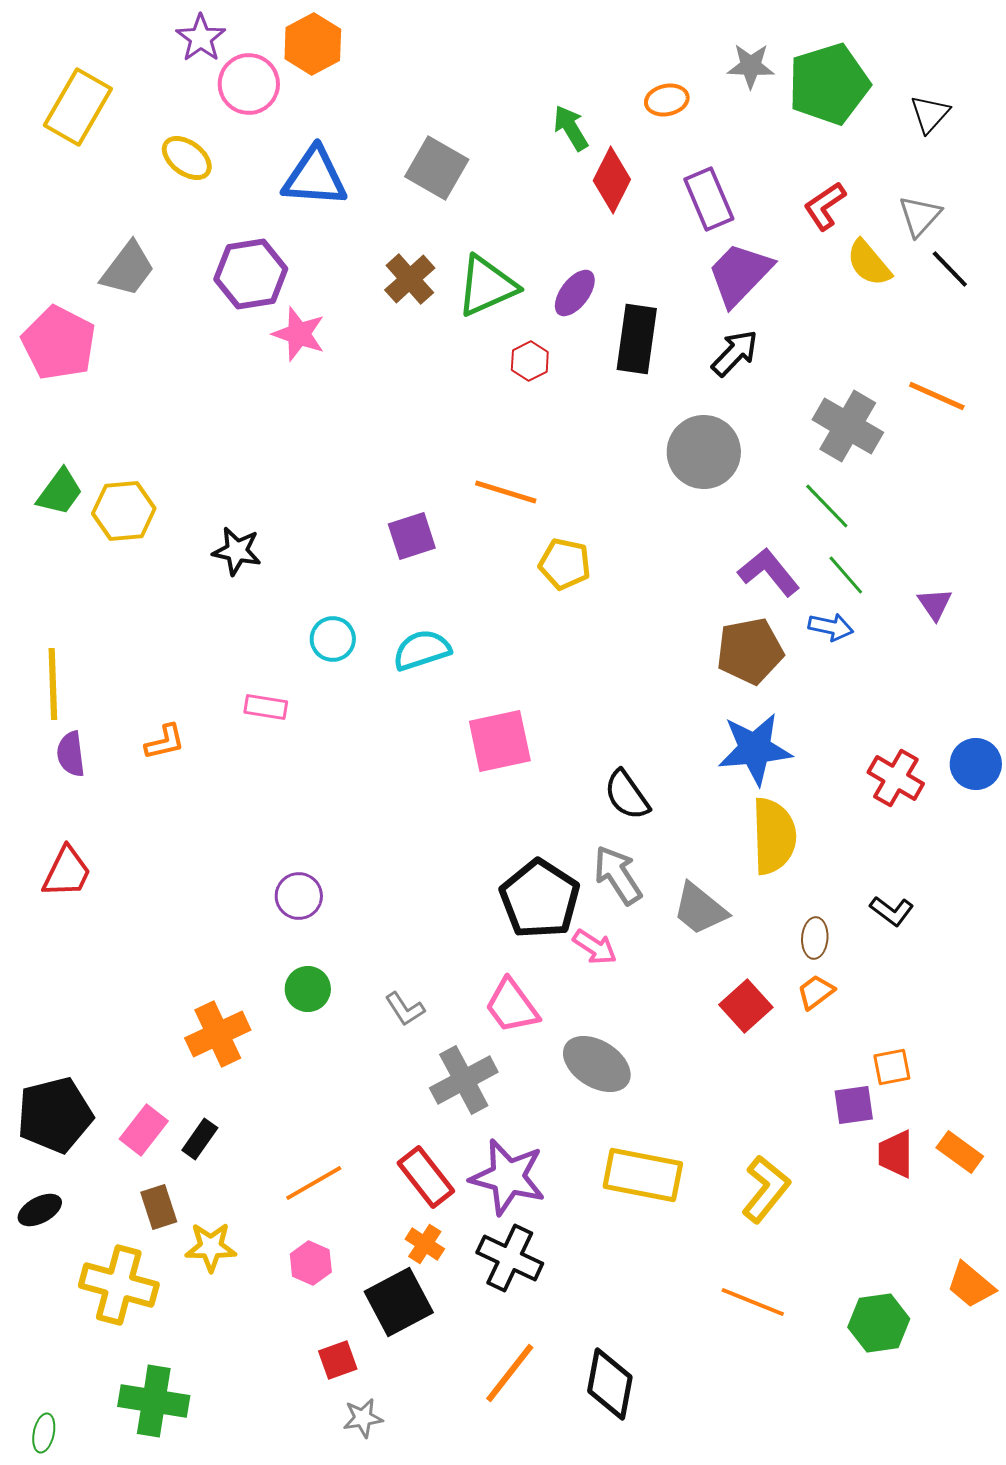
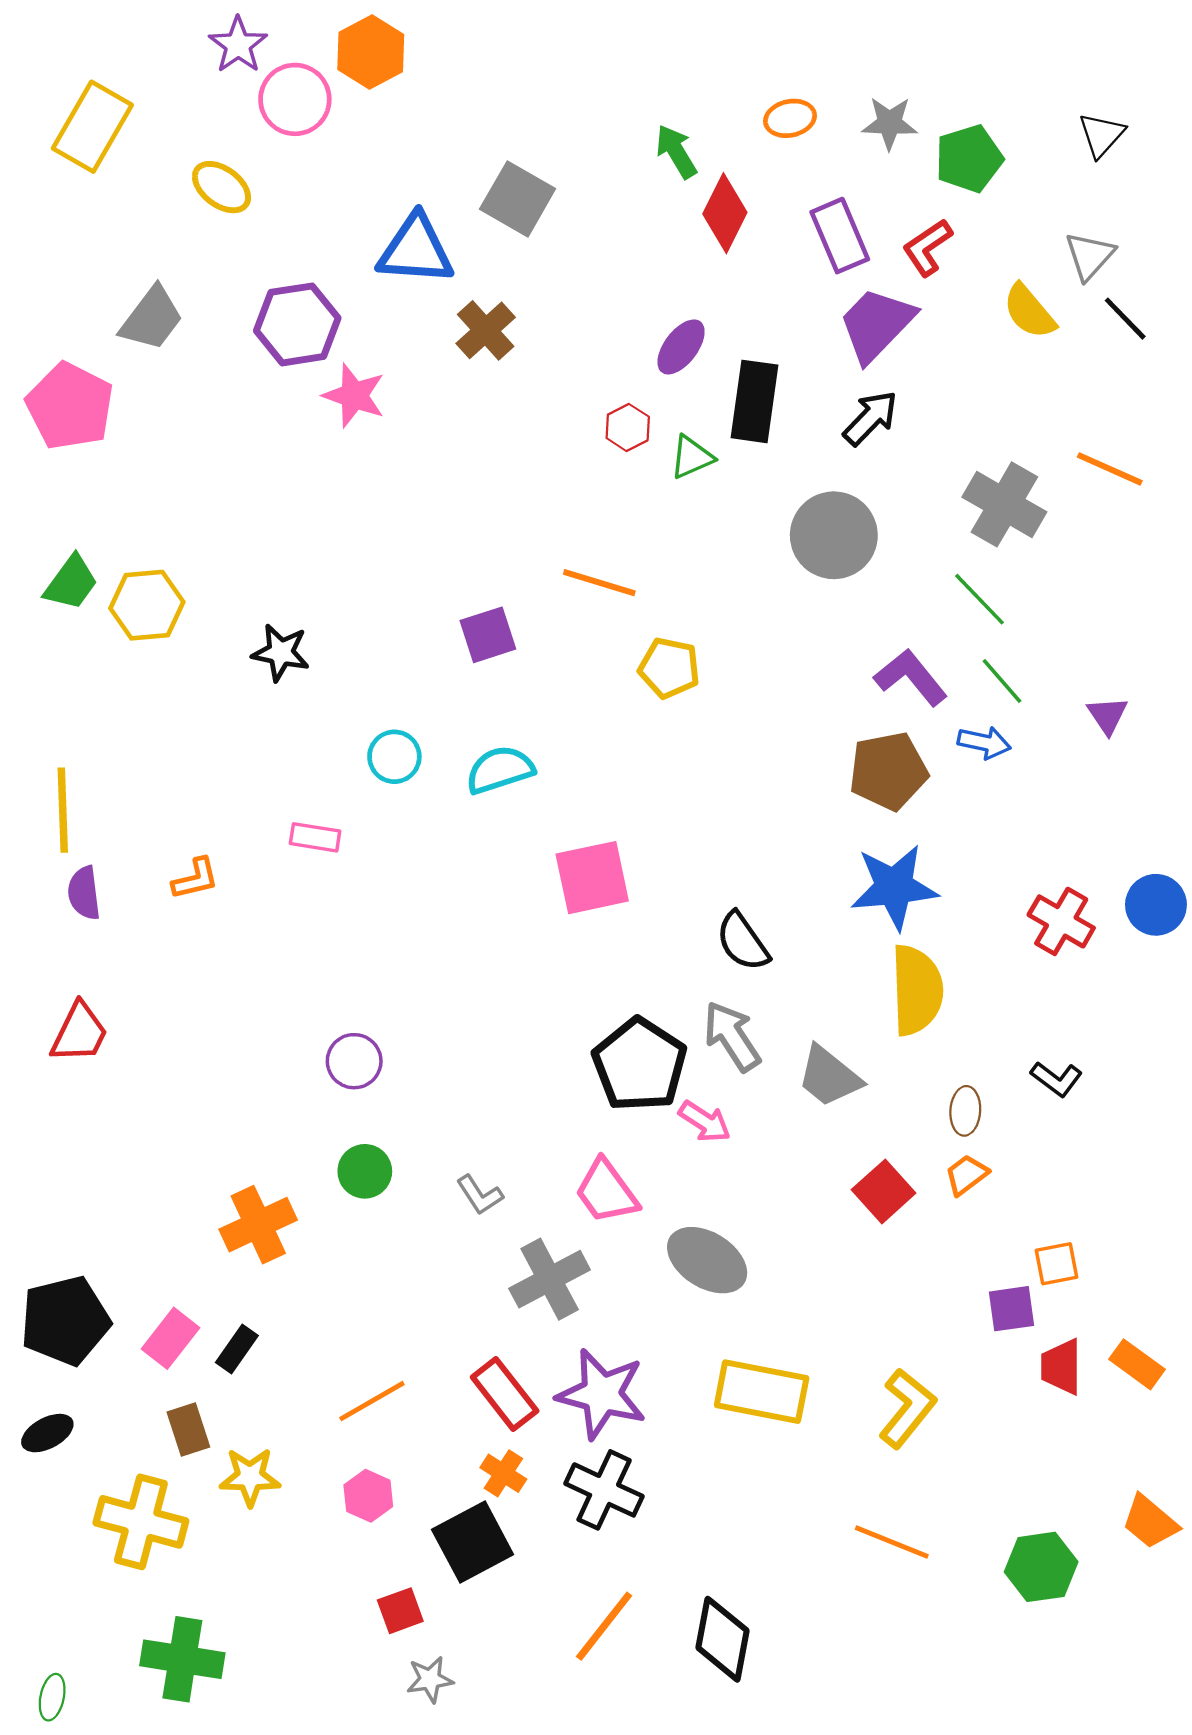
gray star: (751, 66) -> (889, 123), moved
green pentagon: (829, 84) -> (969, 159), moved, size x0.7
blue triangle: (315, 177) -> (416, 250), moved
red L-shape: (825, 206) -> (927, 247), moved
green triangle: (487, 286) -> (692, 457), moved, size x0.6

